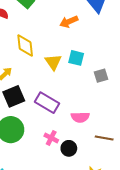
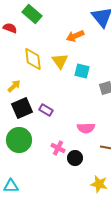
yellow triangle: (53, 62) -> (60, 61), moved
purple rectangle: (47, 103) -> (46, 110), moved, size x0.6

